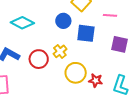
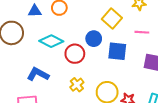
yellow cross: (60, 51) -> (77, 85), moved
red circle: (39, 59) -> (75, 54), moved

